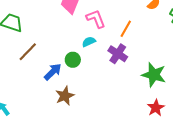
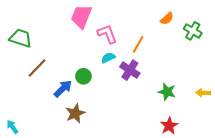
cyan semicircle: (89, 42) -> (108, 58), moved
green star: (154, 75) -> (167, 92), size x0.7

